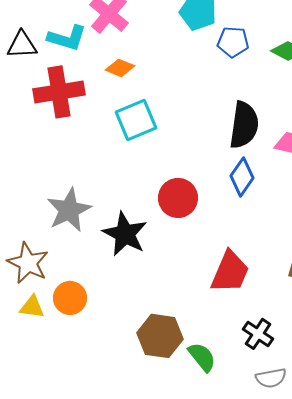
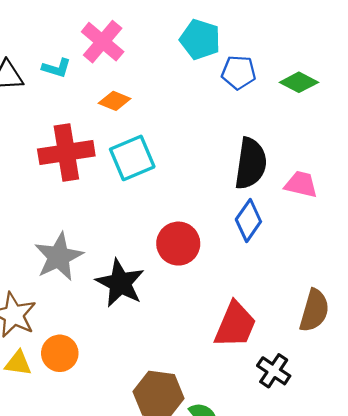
cyan L-shape: (67, 38) -> (56, 68), size x0.7
red cross: (59, 92) -> (66, 152), moved
black cross: (258, 334) -> (274, 371), moved

